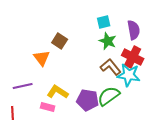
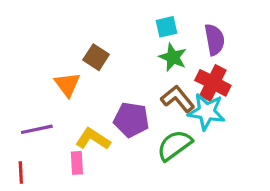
purple pentagon: (88, 100) -> (131, 120), moved
pink rectangle: (48, 107) -> (77, 163), turned 72

